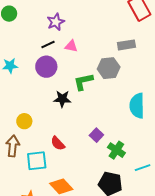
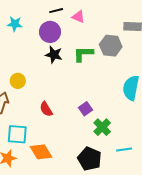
black star: (62, 99) -> (54, 55), moved
cyan square: (37, 161) -> (17, 134), moved

